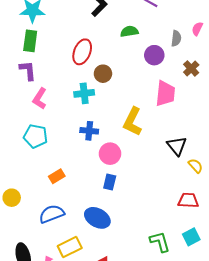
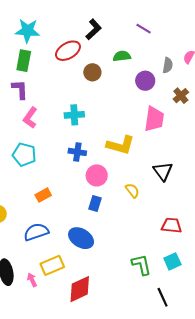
red ellipse: (82, 52) -> (68, 51), moved, turned 35
brown circle: (103, 74) -> (92, 72), moved
yellow L-shape: (133, 122) -> (121, 145), turned -104
yellow semicircle: (196, 166) -> (132, 190), moved

